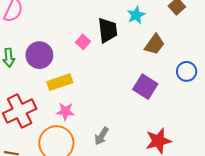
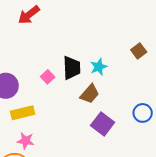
cyan star: (136, 15) -> (99, 67), moved
brown trapezoid: (154, 44) -> (90, 94), moved

